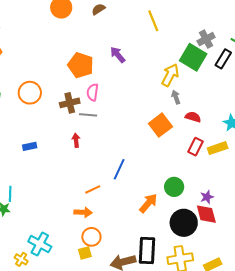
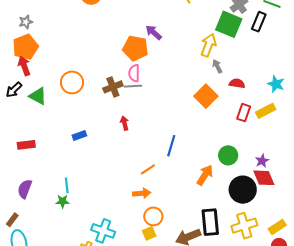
orange pentagon: (81, 65) -> (135, 48), moved
gray line: (88, 115) -> (133, 86), moved

